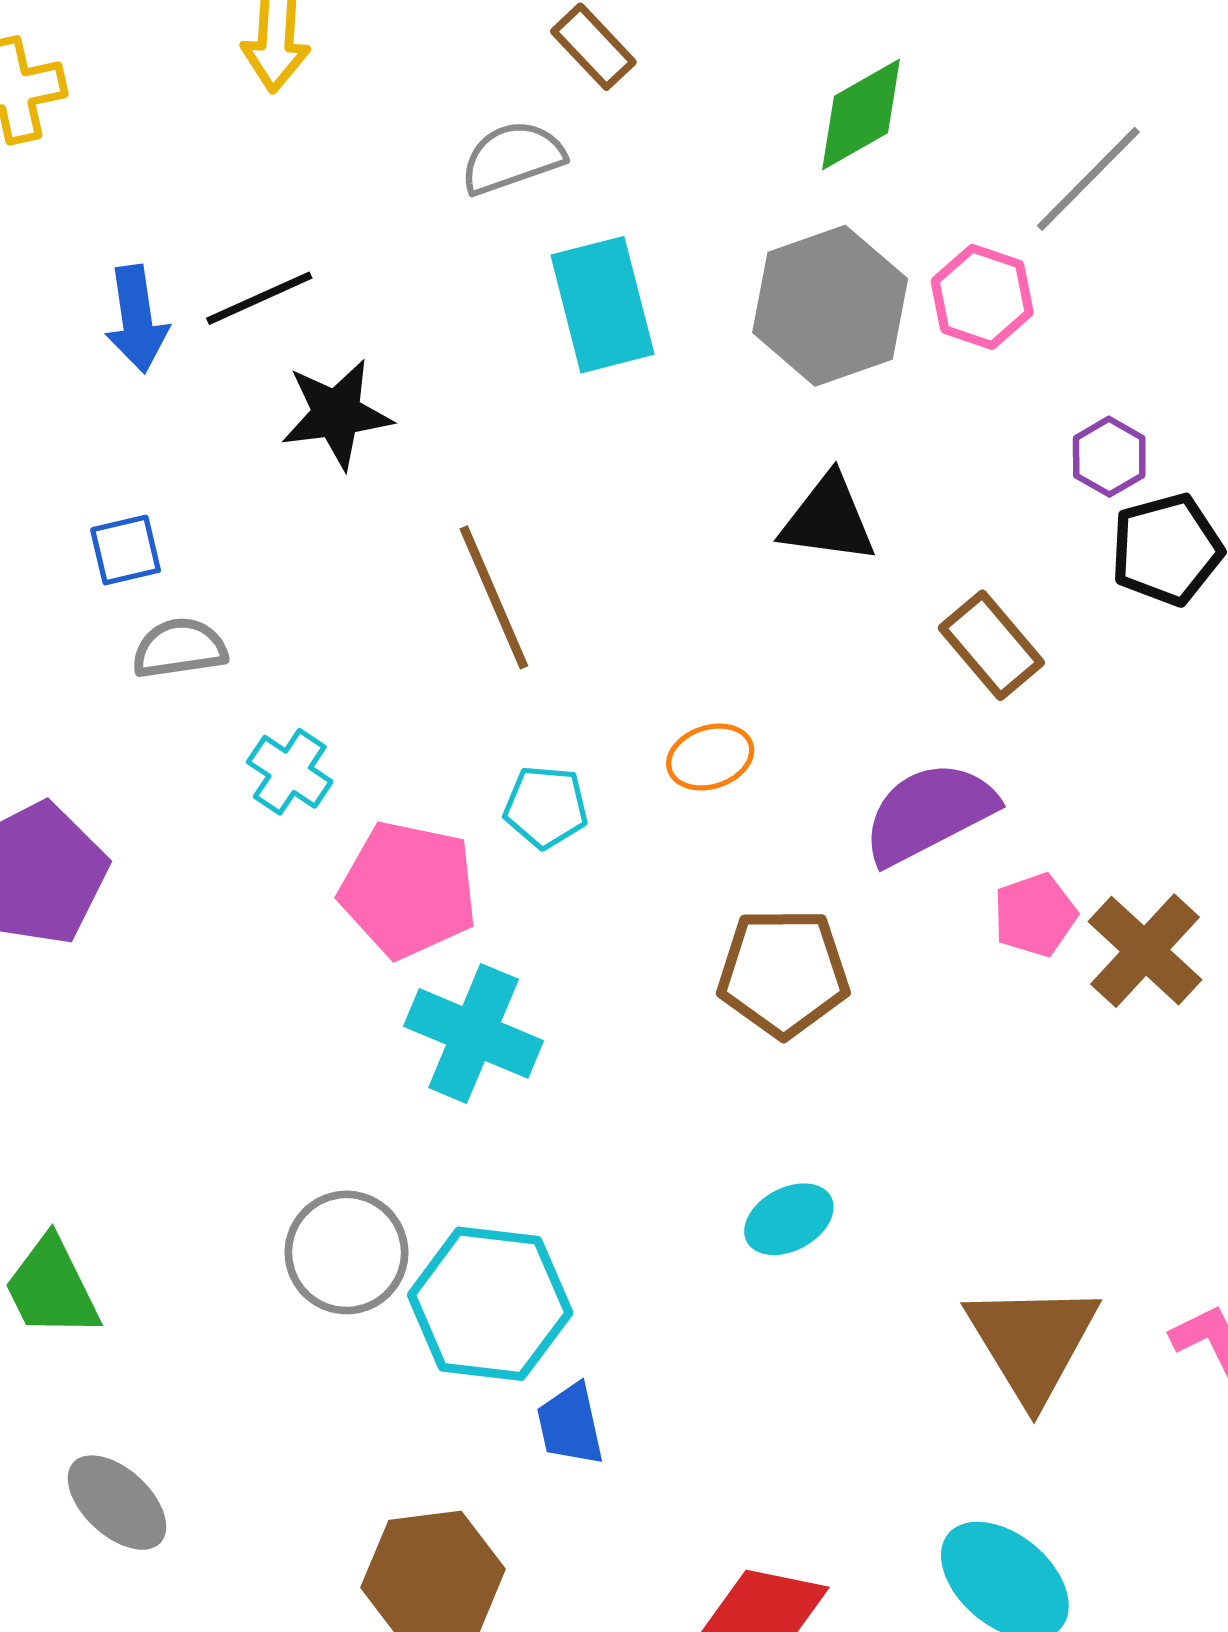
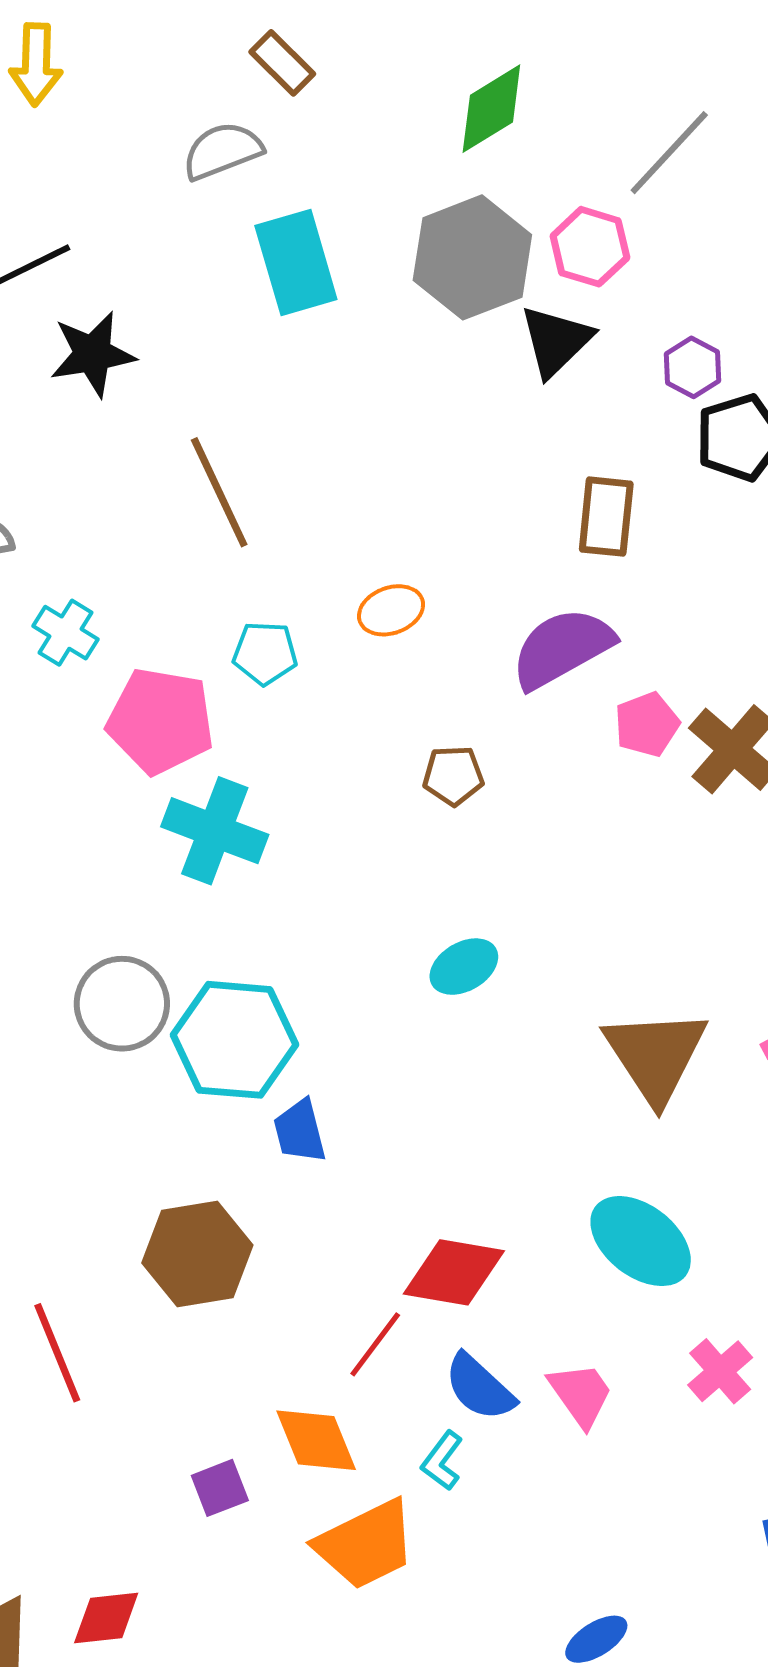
black triangle: (828, 519) -> (556, 341), moved, turned -50
brown rectangle: (991, 645) -> (606, 517), turned 48
brown pentagon: (783, 973) -> (453, 776), size x0.6

